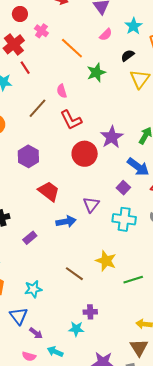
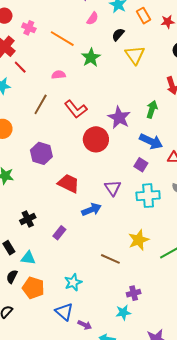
pink semicircle: (62, 91) -> (59, 75), moved, turned 112
yellow star: (106, 261) -> (139, 240), turned -30

